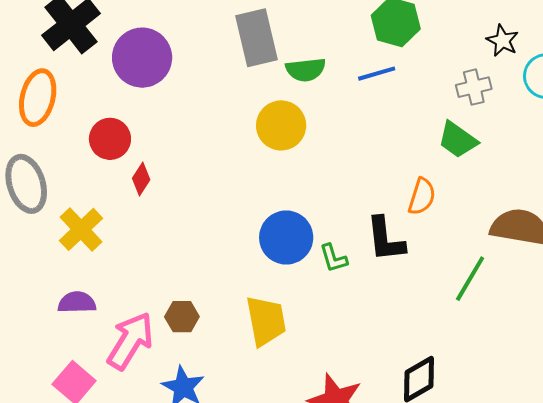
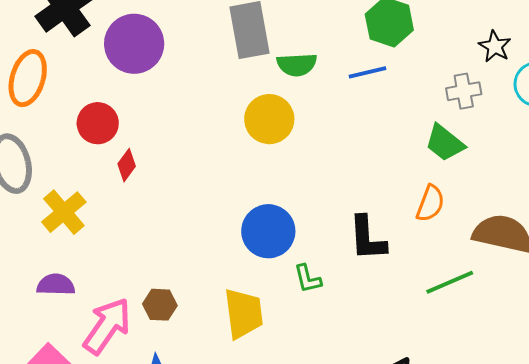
orange semicircle: (422, 197) -> (430, 203), moved
green L-shape: (333, 258) -> (308, 279), moved
green line: (470, 279) -> (450, 282), turned 33

